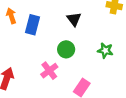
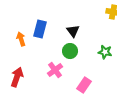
orange arrow: (11, 16) -> (21, 39), moved
black triangle: (74, 19) -> (73, 31), moved

